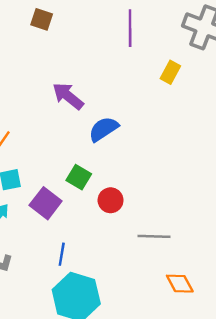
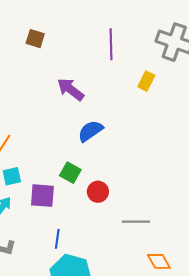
purple arrow: (68, 96) -> (70, 89), moved
purple square: (46, 203) -> (42, 196), turned -32

